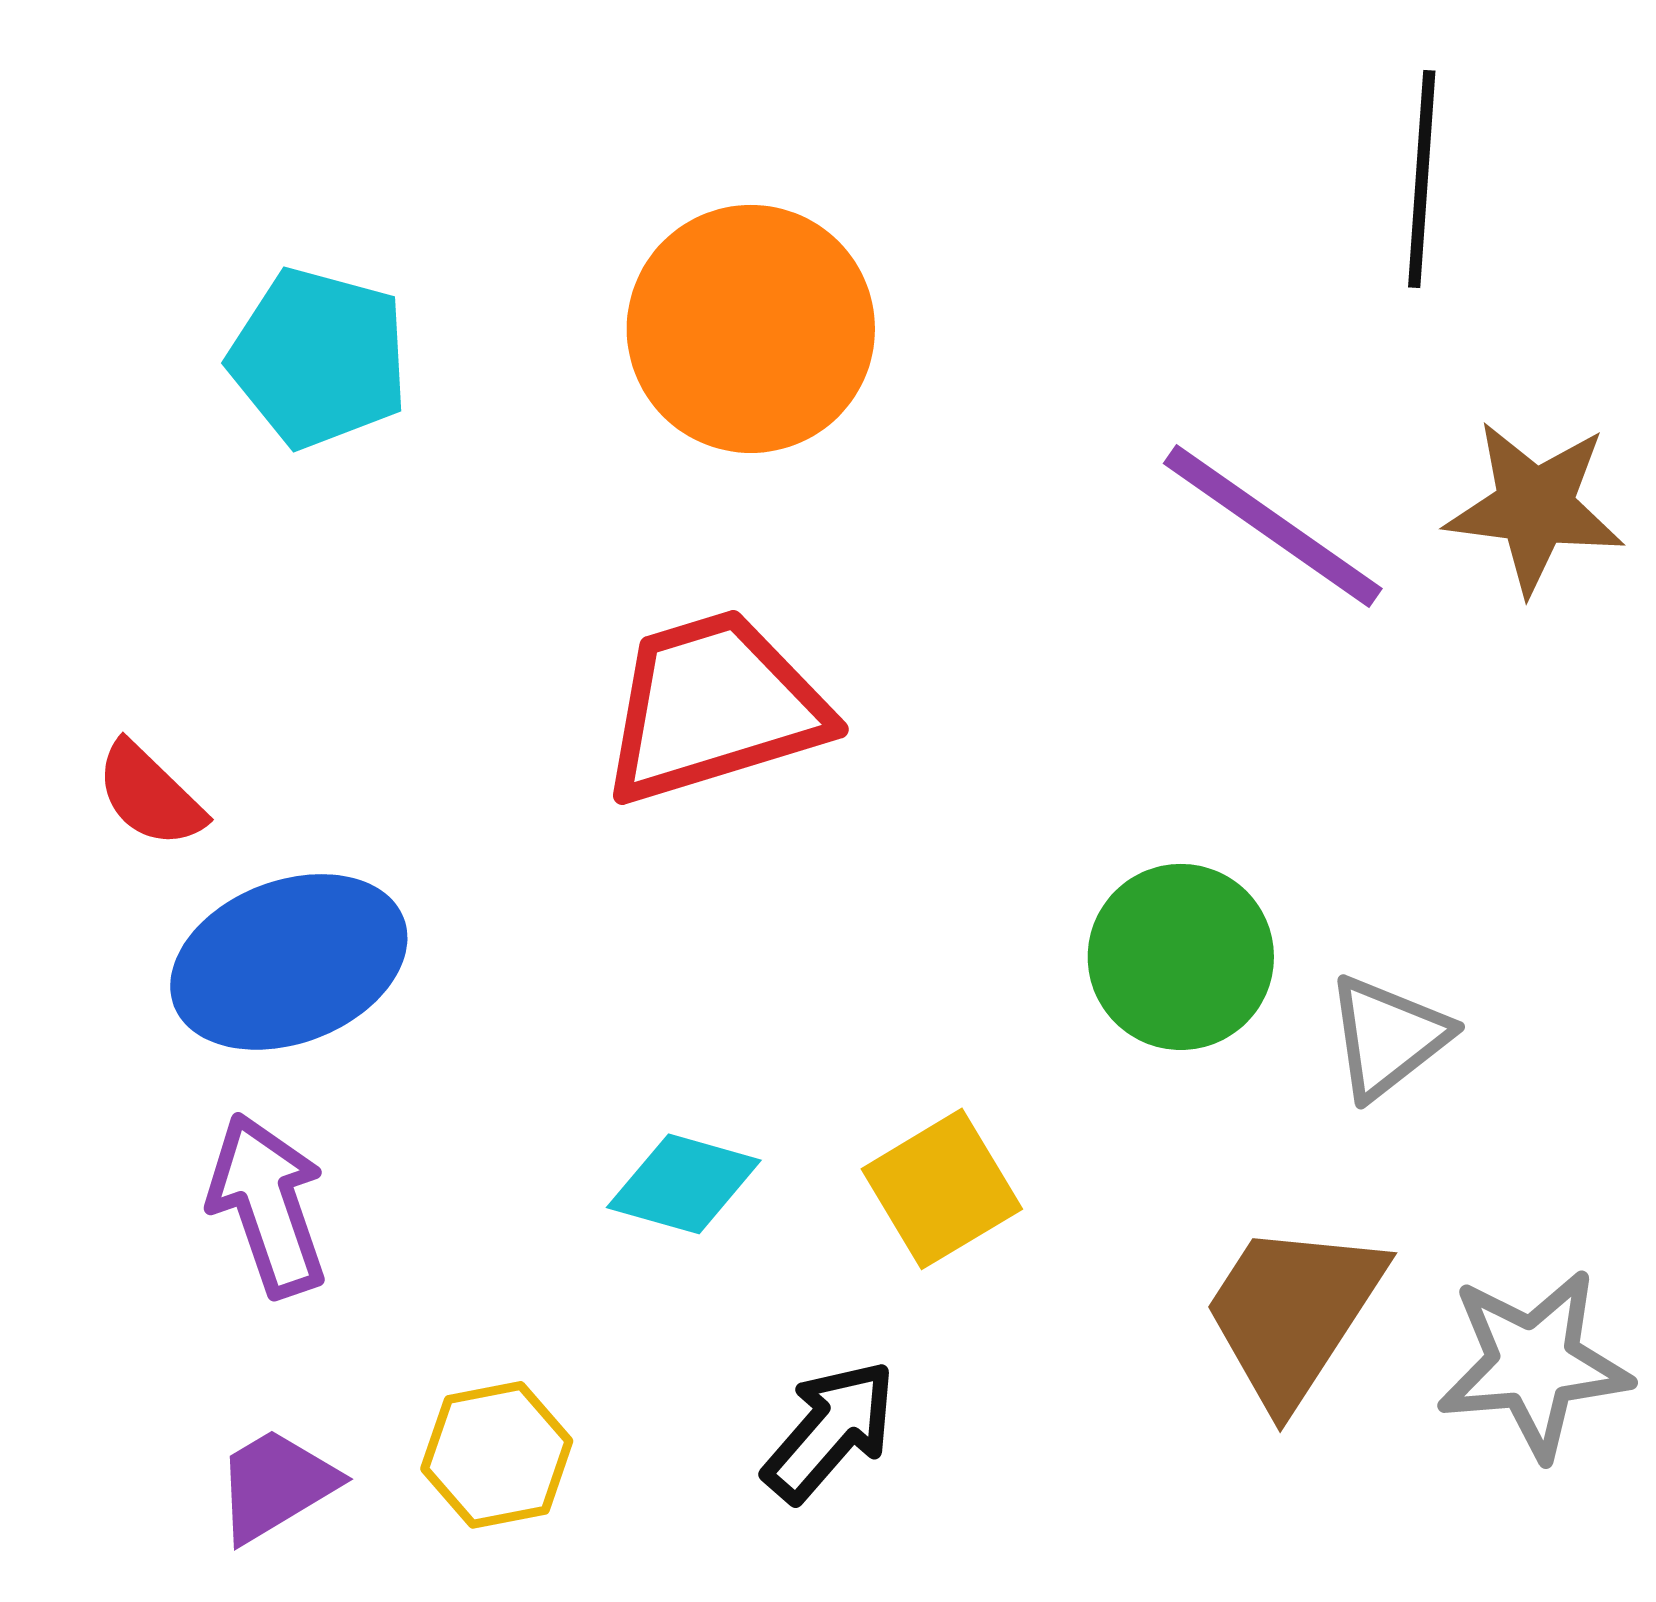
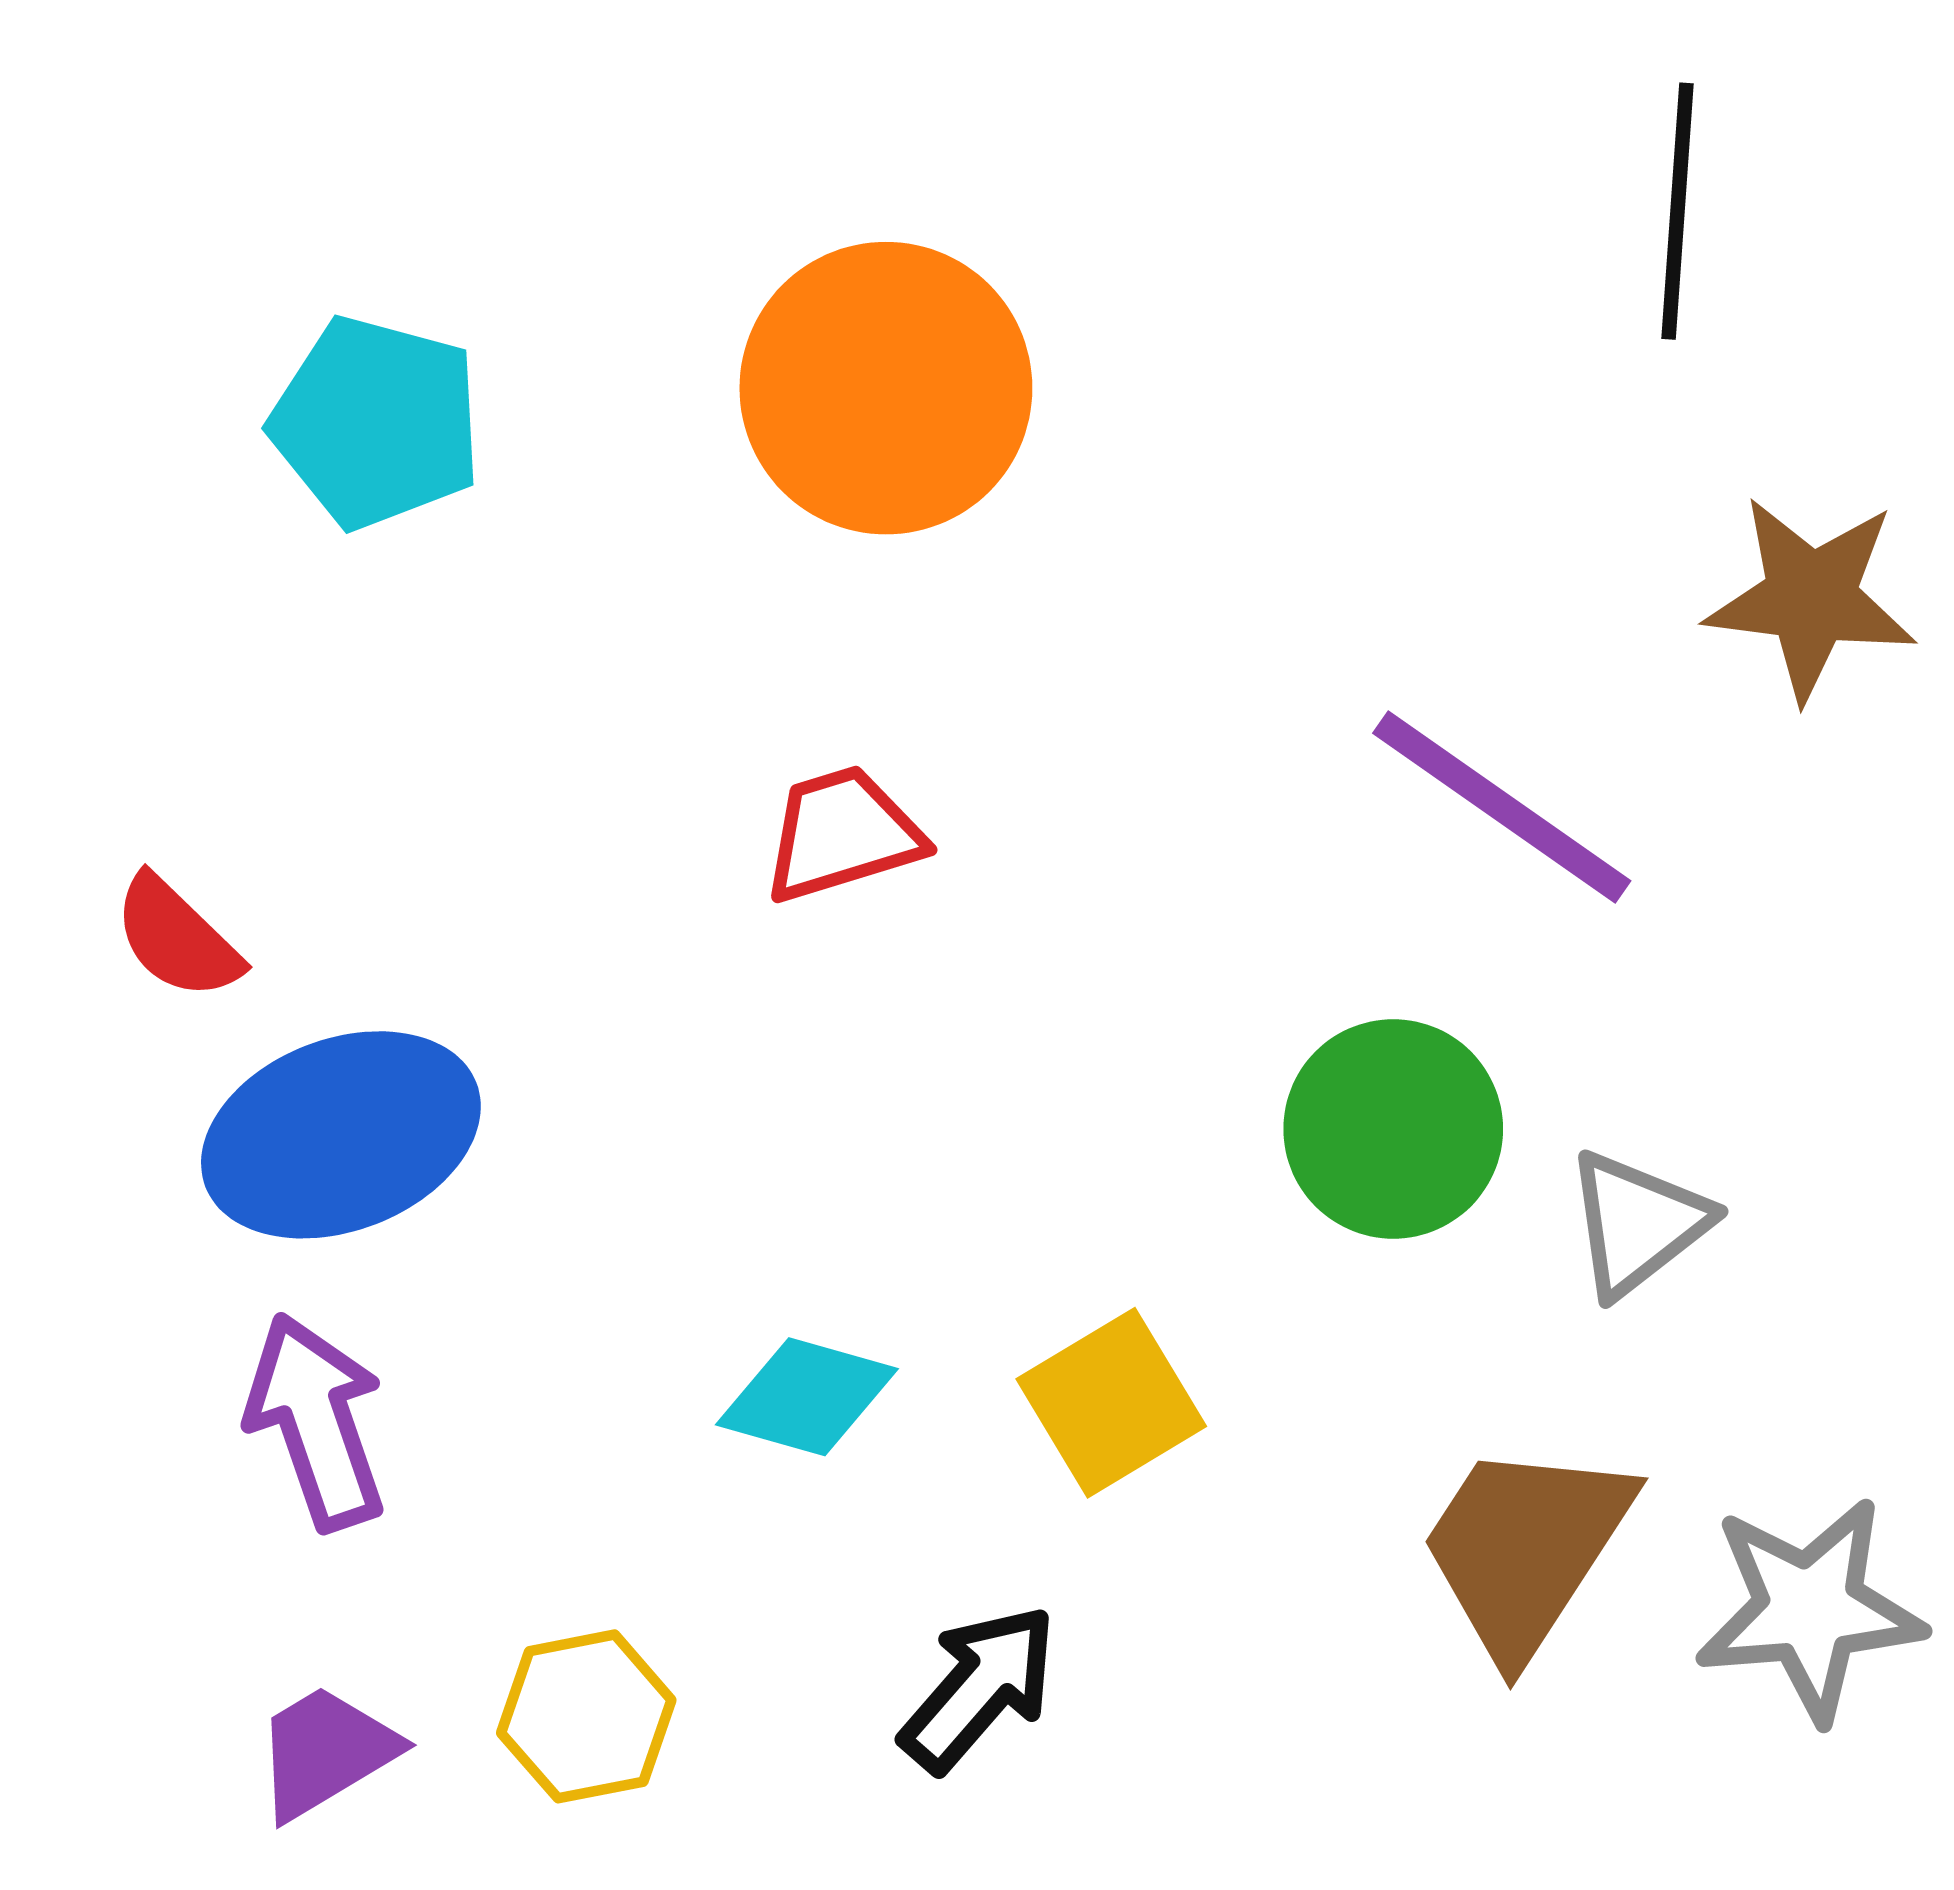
purple line: (1273, 526) -> (1502, 807), moved
red trapezoid: (714, 707) -> (842, 834), size x0.6

